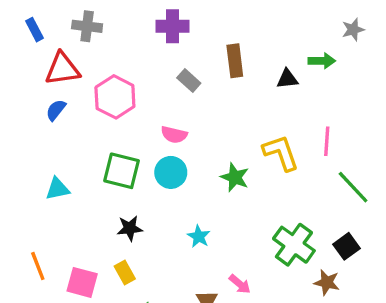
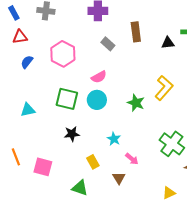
red triangle: (62, 69) -> (20, 37), moved, size x0.7
pink semicircle: (174, 135) -> (99, 77), turned -42
yellow L-shape: (281, 153) -> (164, 88), turned 60
yellow rectangle: (125, 273) -> (93, 162), moved
pink arrow: (240, 284) -> (132, 159), moved

